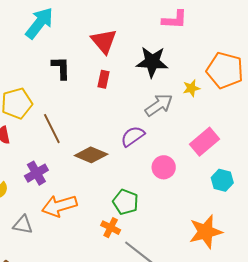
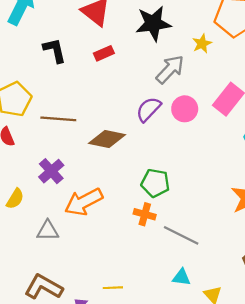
red rectangle: (104, 79) -> (104, 53), turned 66
brown line: (52, 129) -> (58, 119), turned -48
pink circle: (164, 167) -> (185, 109), moved

